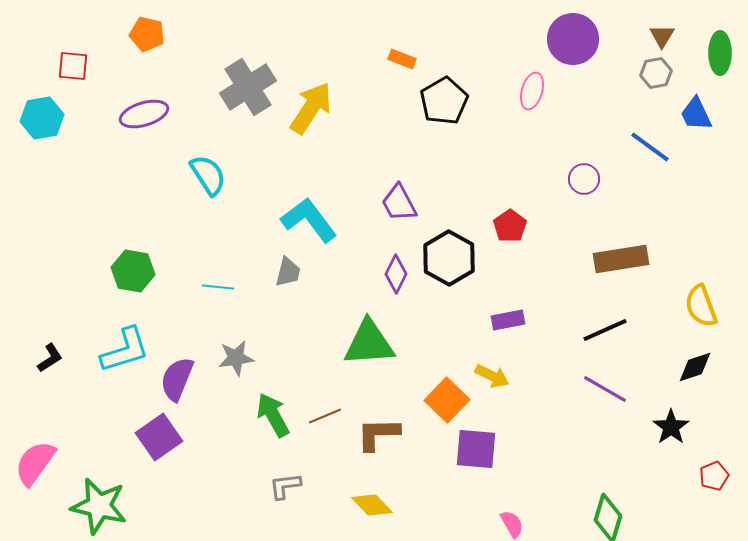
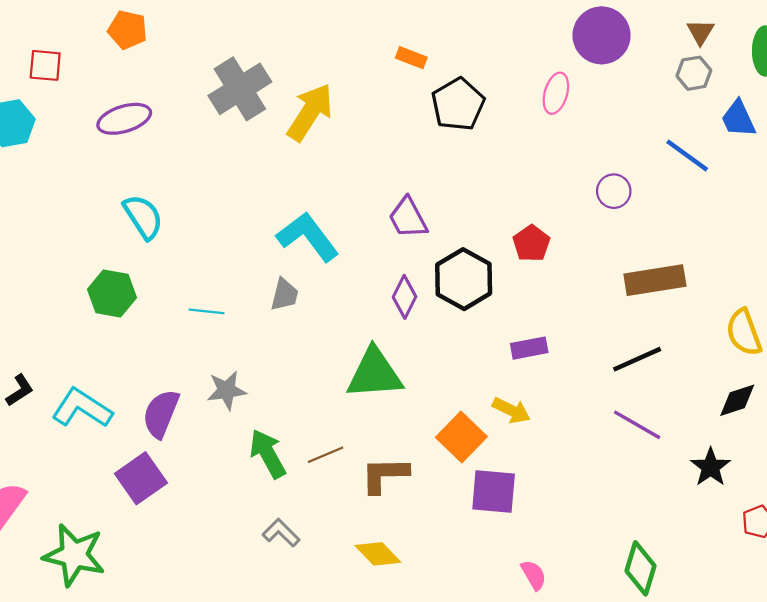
cyan semicircle: (208, 175) -> (143, 217), moved
cyan L-shape: (125, 350) -> (82, 408), moved, turned -130
gray L-shape: (285, 486) -> (281, 533), turned 52

